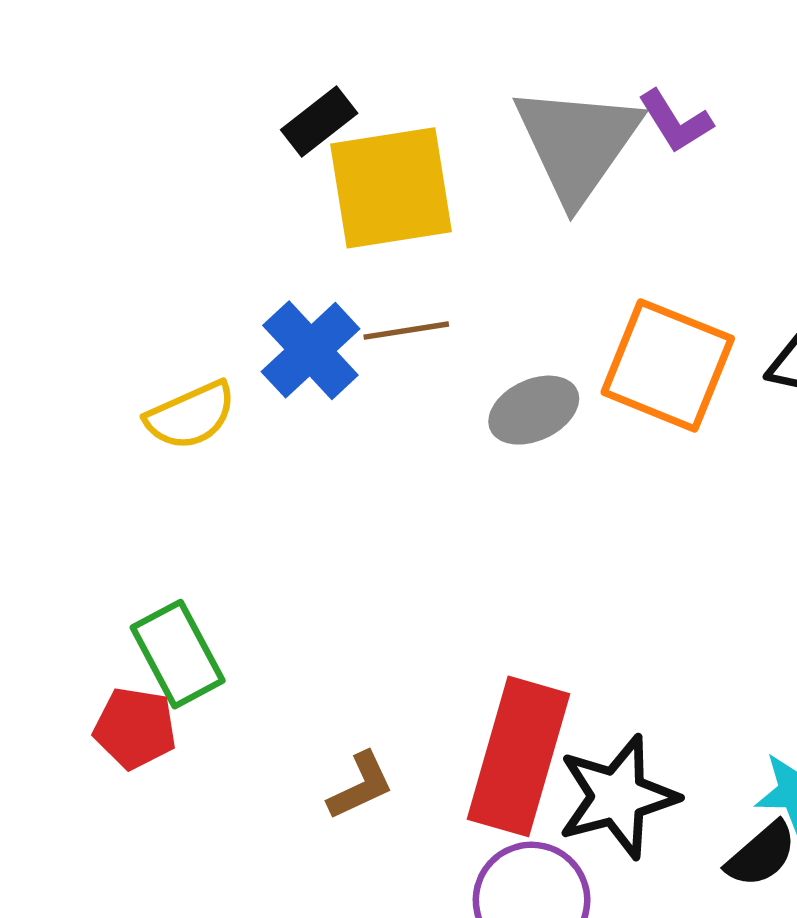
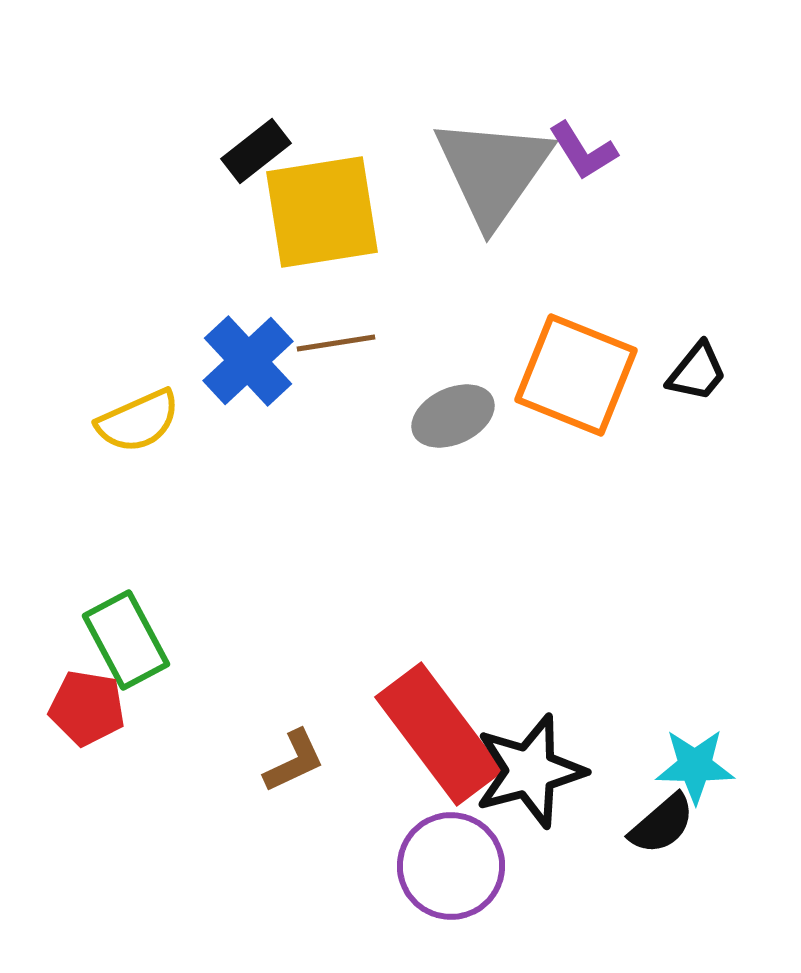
red rectangle: (518, 756) -> (439, 734), turned -53

